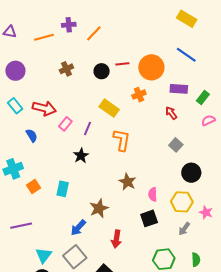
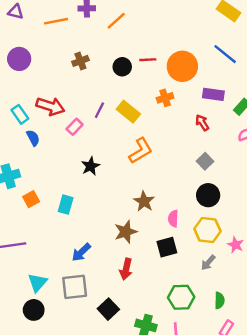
cyan rectangle: (15, 106) -> (20, 114), moved
purple line: (88, 128) -> (99, 110), moved
orange L-shape: (122, 140) -> (141, 151), turned 45
black circle: (191, 173) -> (208, 195), moved
brown star: (99, 208) -> (126, 232), moved
gray square: (75, 257) -> (75, 287), turned 30

